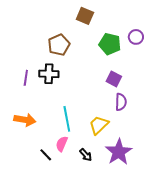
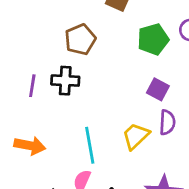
green pentagon: (110, 44) -> (153, 39), turned -30
yellow trapezoid: (99, 125) -> (136, 136), moved

